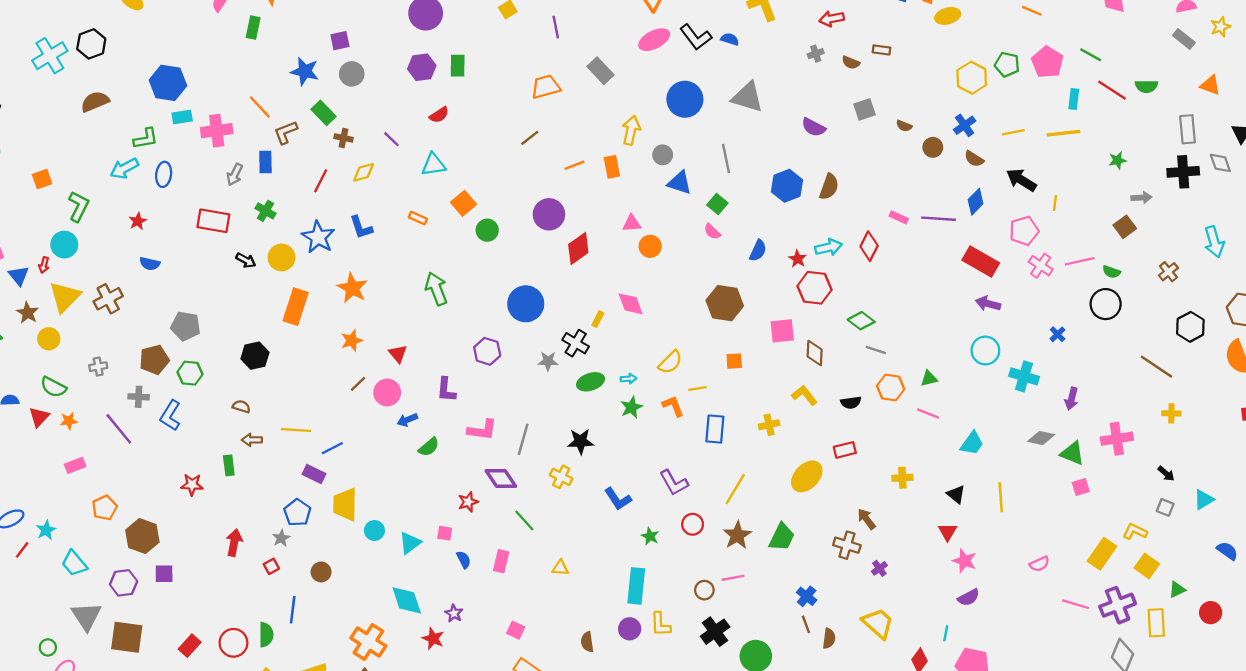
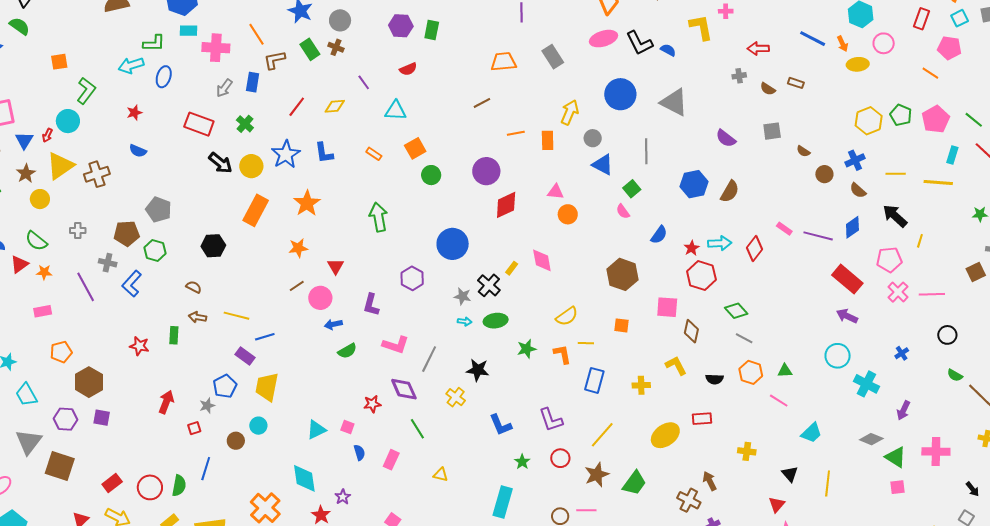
brown cross: (343, 138) -> (336, 47), moved
black arrow: (246, 260) -> (220, 163), size x1.4
green semicircle: (1111, 272) -> (955, 375), moved
black circle: (1106, 304) -> (947, 335), size x0.7
cyan arrow: (629, 379) -> (465, 321), moved
cyan circle: (374, 531) -> (258, 426), moved

